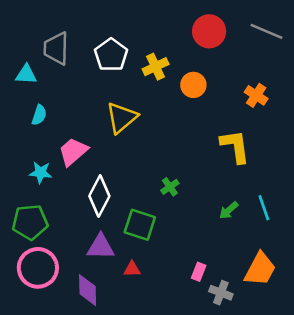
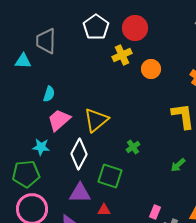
red circle: (209, 31) -> (135, 28), moved
white pentagon: (111, 55) -> (96, 27), moved
cyan semicircle: (39, 115) -> (49, 94), moved
yellow triangle: (122, 118) -> (96, 120), moved
cyan star: (41, 172) -> (41, 147), moved

